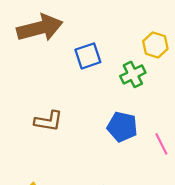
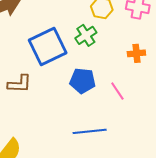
blue square: (88, 56) -> (48, 46), moved, size x1.6

